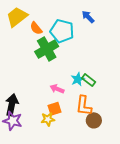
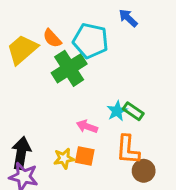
yellow trapezoid: (17, 17) -> (22, 49), moved
orange square: (55, 109) -> (85, 156), turned 32
yellow star: (48, 119) -> (64, 158), moved

